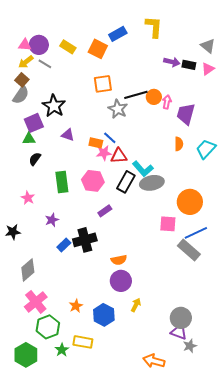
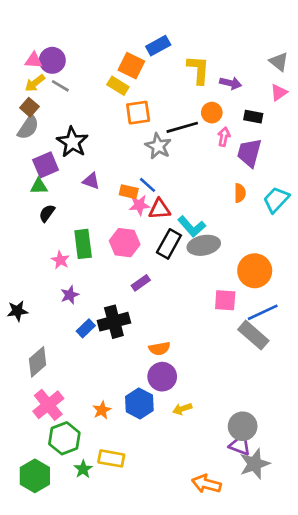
yellow L-shape: (154, 27) -> (198, 70), moved
yellow rectangle: (68, 47) -> (118, 86), moved
black rectangle: (189, 65) -> (253, 117), moved
orange circle: (154, 97) -> (212, 113), moved
pink star: (28, 198) -> (60, 260), moved
yellow arrow: (136, 305) -> (182, 409), turned -136
blue hexagon: (104, 315) -> (139, 403), moved
gray star: (190, 346) -> (255, 464), size x1.6

